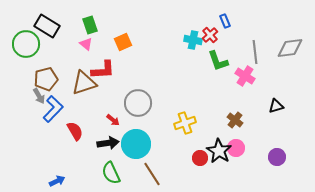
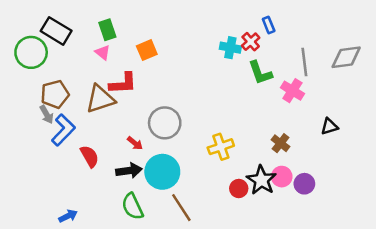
purple circle: (277, 157) -> (304, 184), moved

